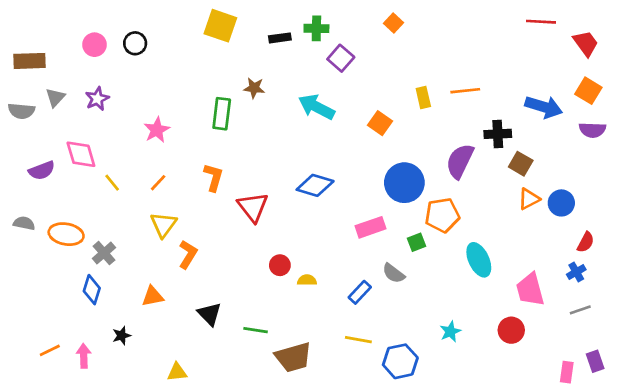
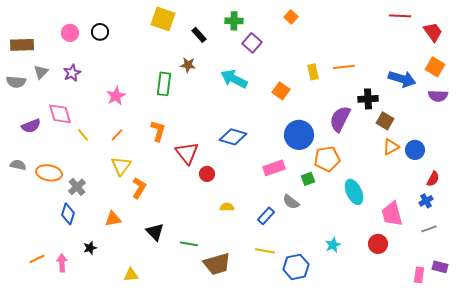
black rectangle: (280, 38) -> (199, 35), moved, turned 56
red circle: (280, 265) -> (207, 174), moved
purple rectangle: (595, 361) -> (440, 267), turned -56

